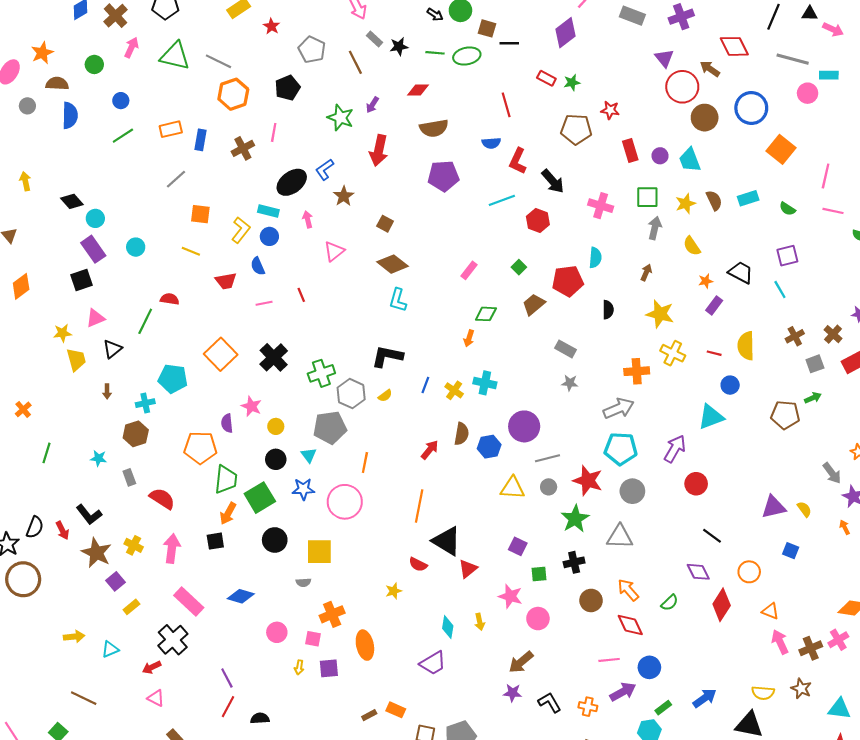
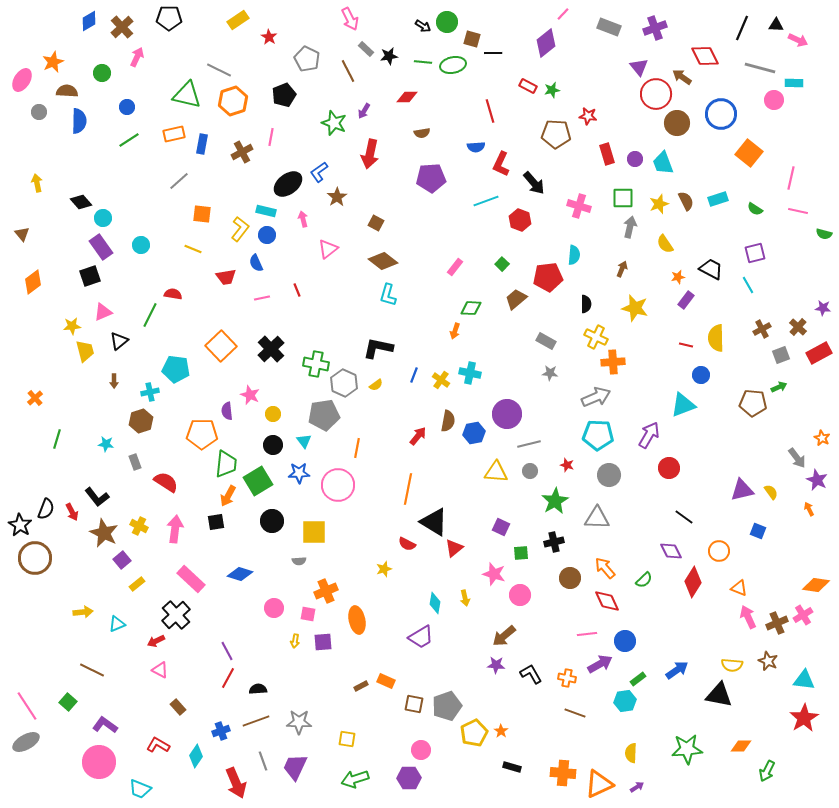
green triangle: (175, 56) -> (187, 95), moved
brown semicircle: (434, 128) -> (422, 133), size x0.6
yellow cross: (673, 353) -> (596, 337), moved
green cross: (321, 373) -> (316, 364), turned 30
red star: (588, 481) -> (567, 465), size x0.5

